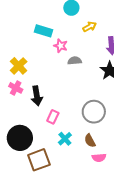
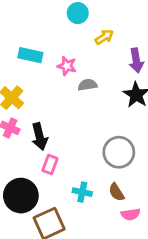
cyan rectangle: (43, 31) -> (30, 55), moved
pink rectangle: (53, 117) -> (50, 165), moved
cyan cross: (65, 139) -> (82, 192), turned -32

